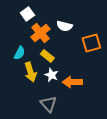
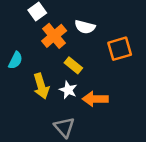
cyan semicircle: (19, 53) -> (15, 60), moved
yellow rectangle: (47, 56) -> (73, 65), moved

